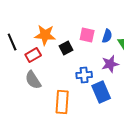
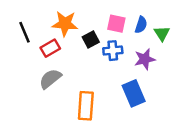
blue cross: (84, 75) -> (113, 51), moved
gray semicircle: (33, 80) -> (50, 79), turned 84

